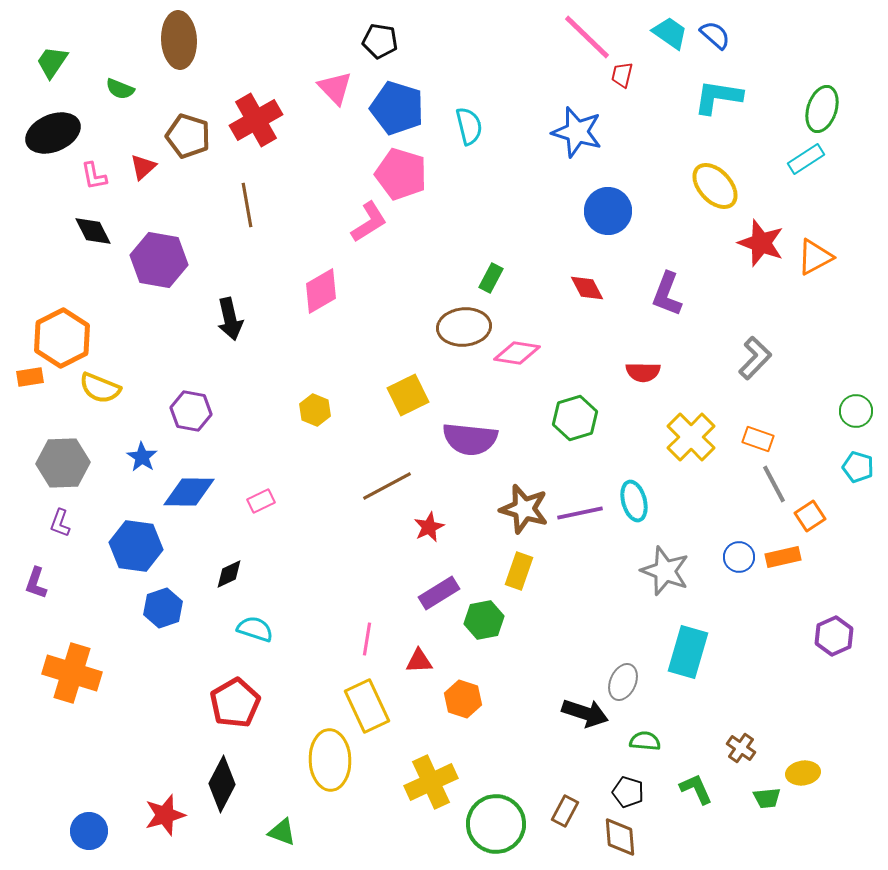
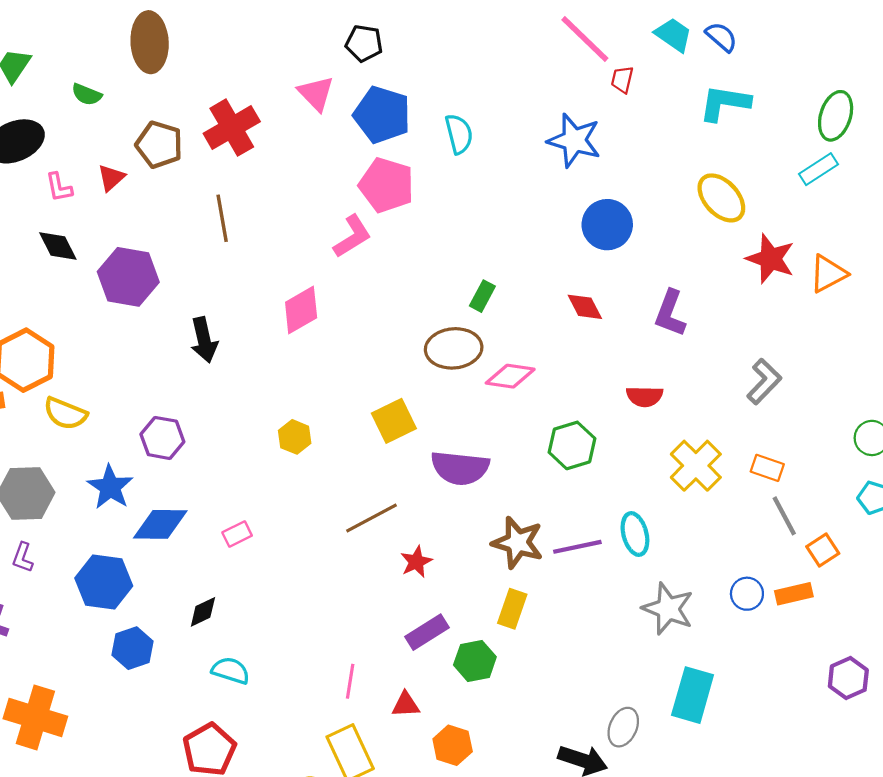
blue star: (142, 457) -> (110, 487), size x1.4

